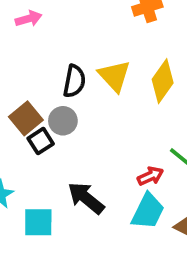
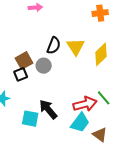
black square: (41, 141) -> (21, 74), moved
red arrow: (150, 176) -> (85, 104), size x1.6
cyan square: (38, 222) -> (30, 119), moved

